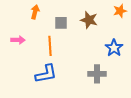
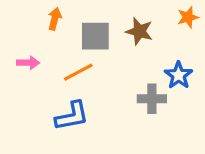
gray square: (61, 23) -> (95, 36), size x1.5
orange line: (50, 46) -> (78, 72), turned 66
gray cross: (97, 74) -> (152, 99), moved

